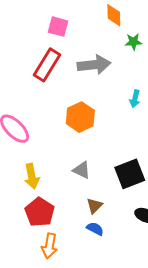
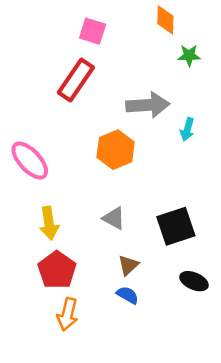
gray arrow: (94, 65) -> (148, 105), moved

